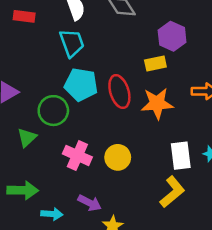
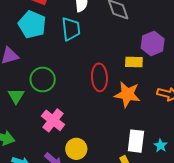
cyan pentagon: (81, 85) -> (32, 25), moved
green triangle: (27, 138) -> (16, 96), turned -30
yellow circle: (118, 157) -> (76, 149), moved

